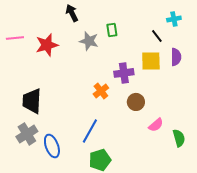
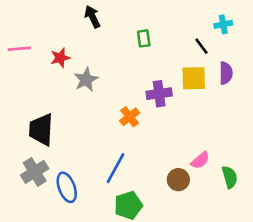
gray star: (89, 41) -> (86, 80), moved, turned 30
red star: (47, 45) -> (60, 58), size x0.7
brown circle: (136, 102) -> (178, 180), moved

